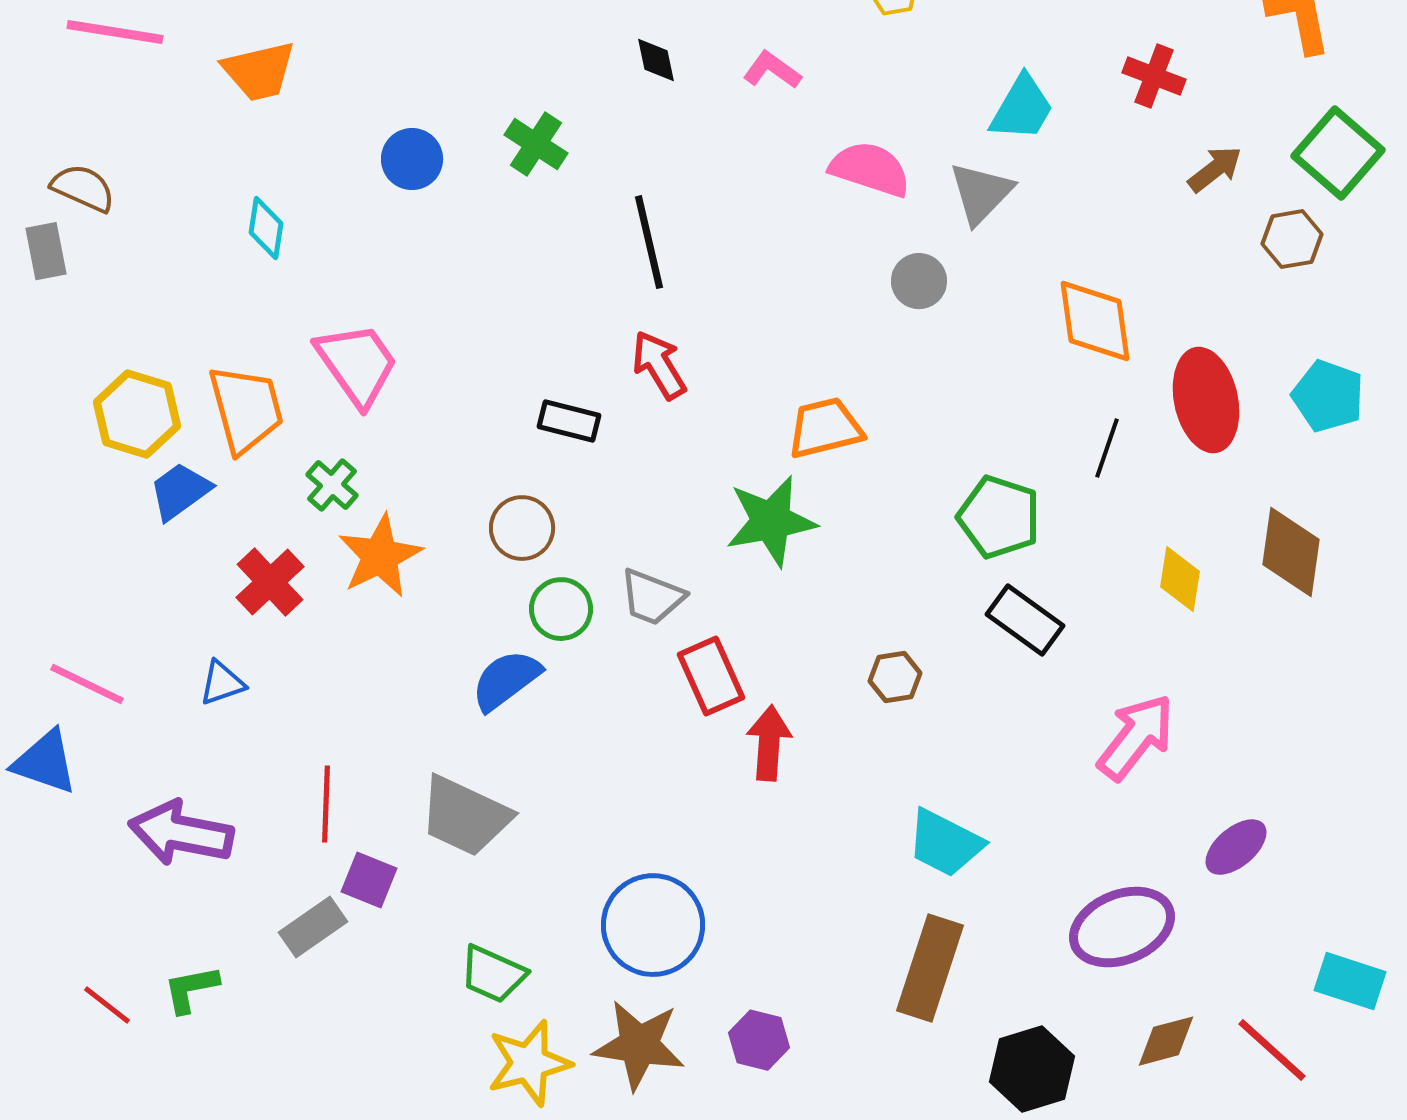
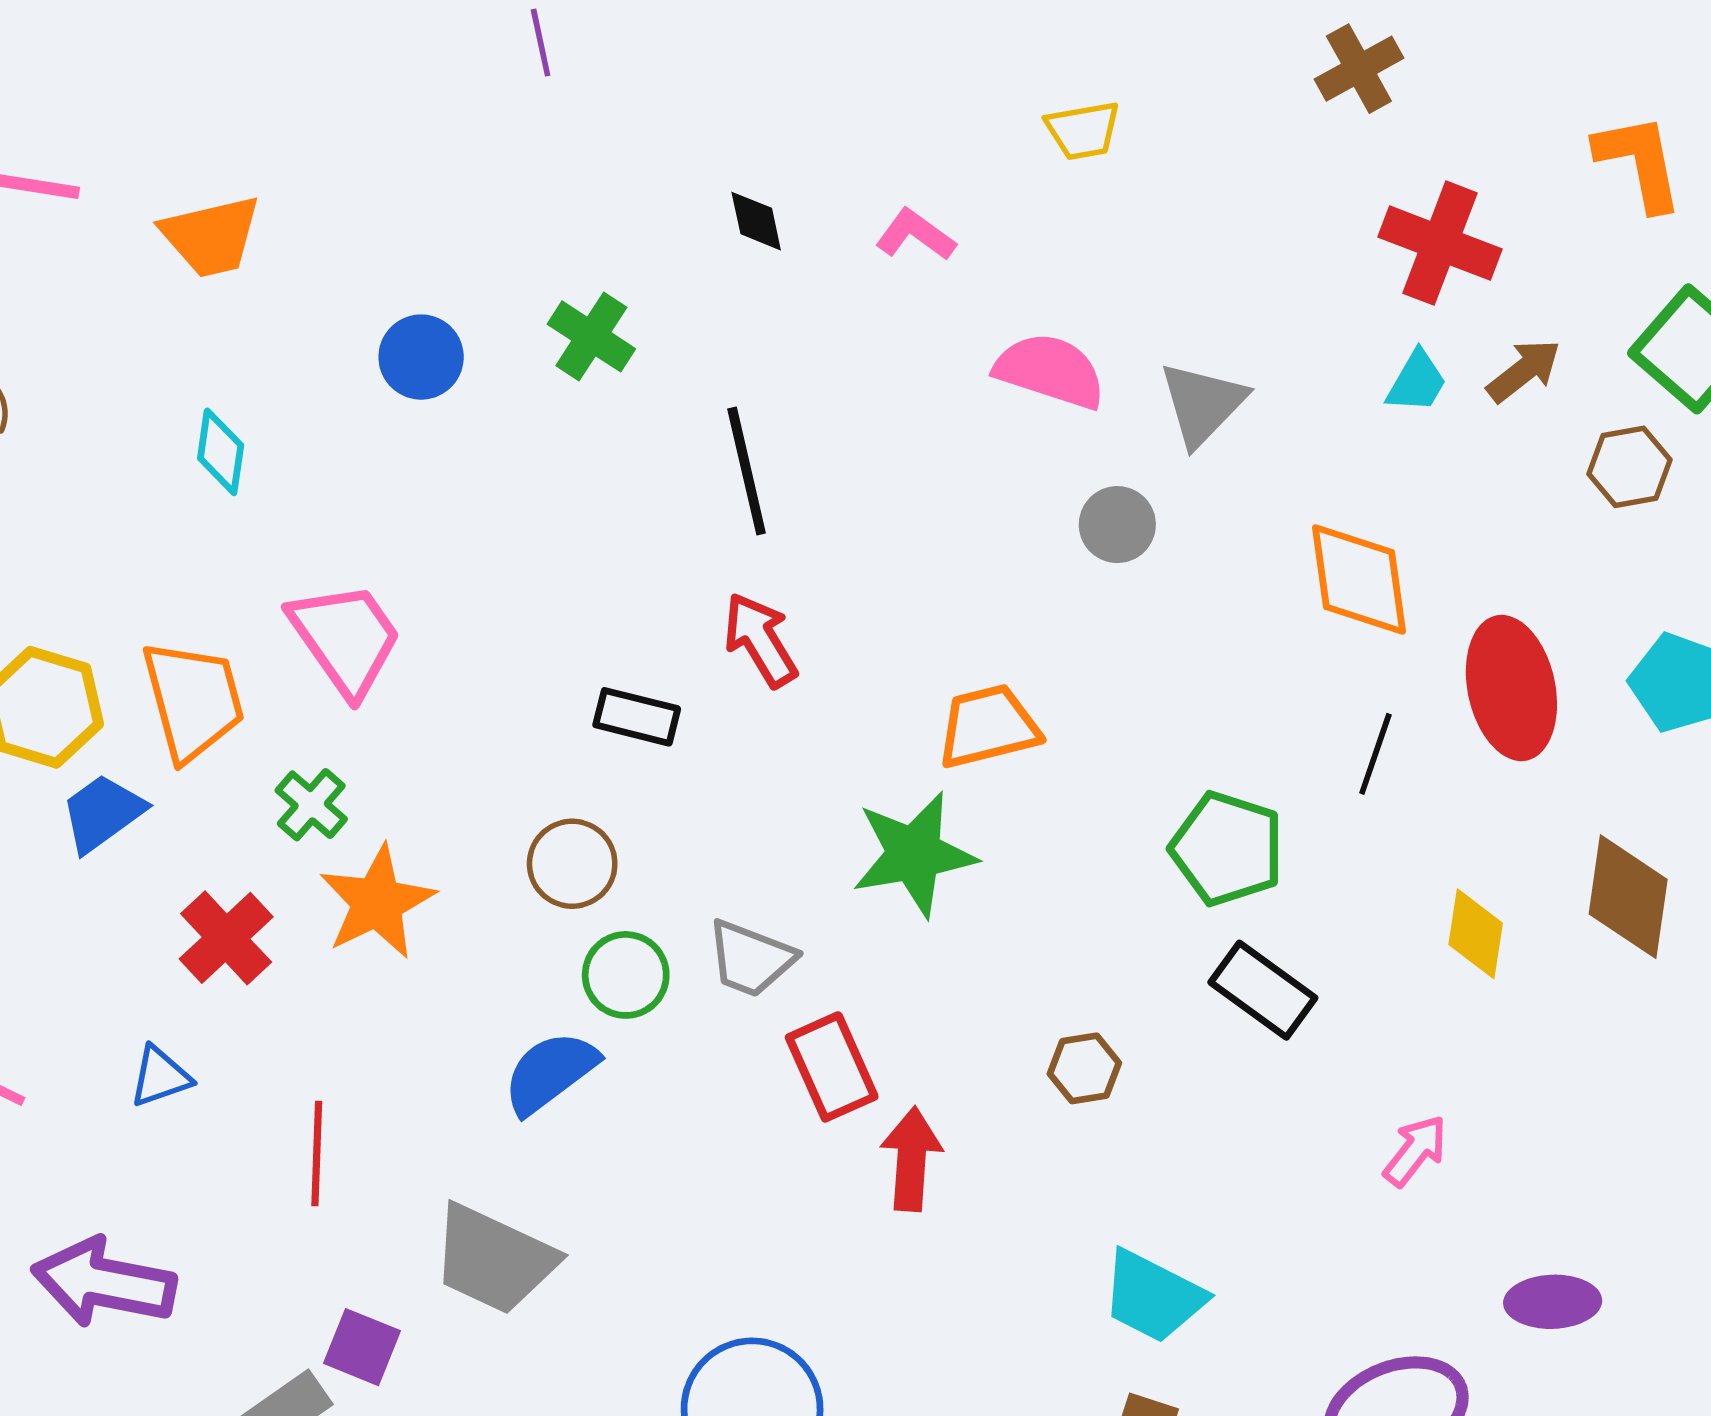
red cross: (1154, 76) -> (1440, 243), size x1.4
cyan trapezoid: (1022, 108) -> (1417, 382), moved, size x0.7
pink arrow: (1136, 737) -> (1415, 1151), size x0.6
red line: (326, 804) -> (317, 1153), moved
purple ellipse: (1236, 847) -> (1553, 1302), turned 38

